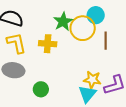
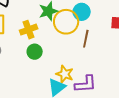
yellow cross: (48, 44) -> (29, 30), turned -36
green circle: (41, 89) -> (35, 52), moved

